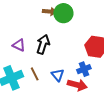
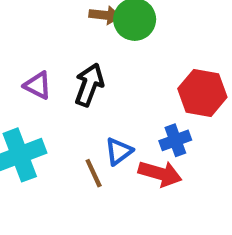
brown line: (35, 74) -> (94, 173), moved
blue triangle: (58, 75) -> (119, 151), turned 32

